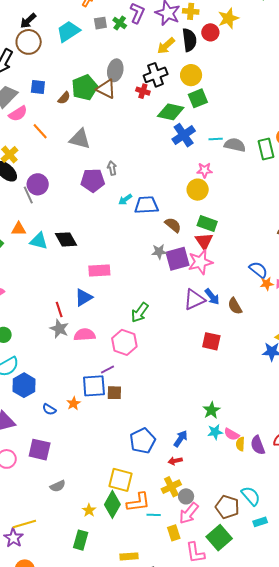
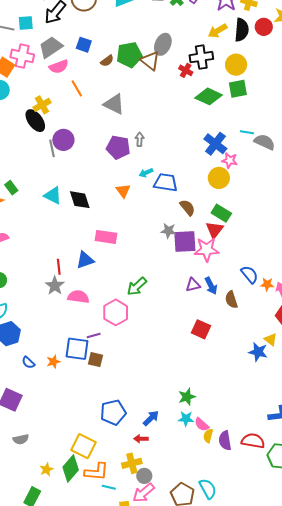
blue cross: (184, 135) -> (215, 144), moved, turned -30
orange triangle: (19, 229) -> (123, 191), moved, turned 42
blue semicircle: (258, 270) -> (250, 274), moved
purple triangle: (194, 300) -> (193, 285), size x0.7

